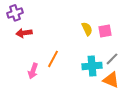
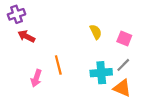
pink square: (105, 31) -> (124, 39), moved, turned 32
red arrow: (24, 33) -> (26, 36), turned 35
orange line: (53, 59) -> (58, 65), turned -42

